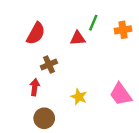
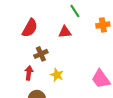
green line: (93, 23) -> (75, 11), moved, turned -56
yellow star: (79, 97) -> (57, 75), moved

